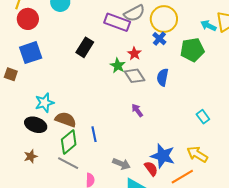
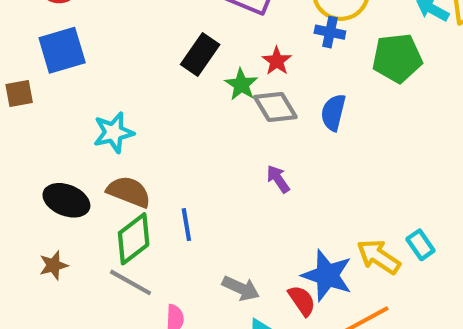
blue cross: (159, 39) -> (330, 32), turned -32
black rectangle: (85, 47) -> (200, 54), moved
brown square: (11, 74) -> (19, 94), turned -32
cyan star: (44, 103) -> (114, 132), moved
cyan rectangle: (203, 117) -> (420, 245), moved
yellow arrow: (197, 154) -> (379, 257), moved

